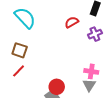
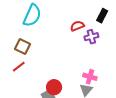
cyan semicircle: (25, 18) -> (32, 15), turned 60
purple cross: (95, 34) -> (91, 37), moved

